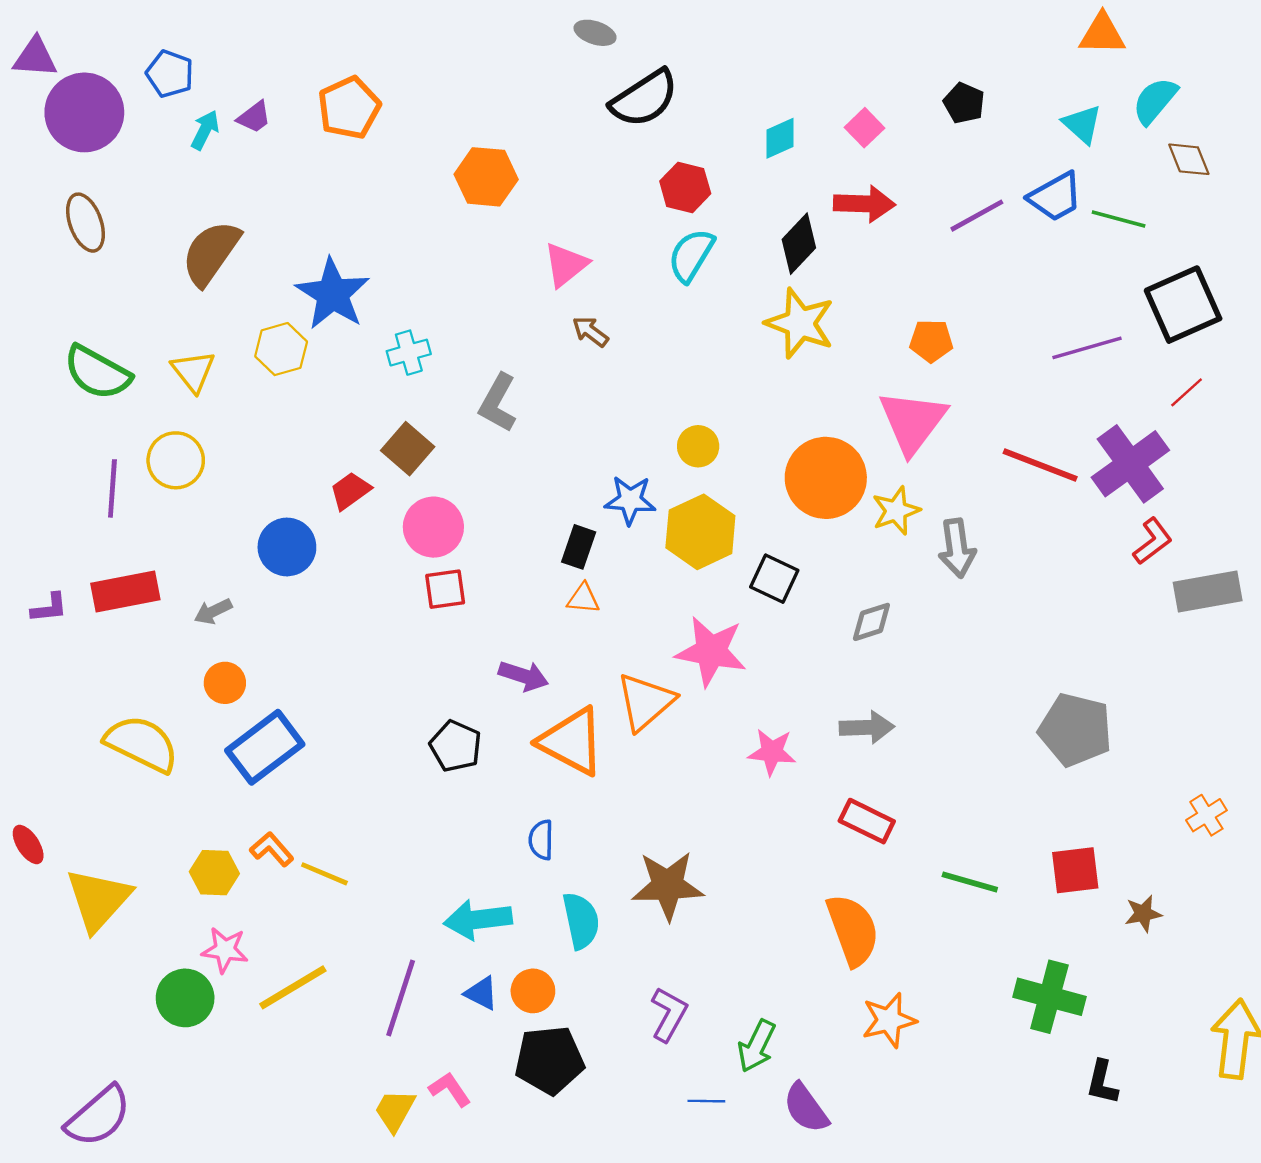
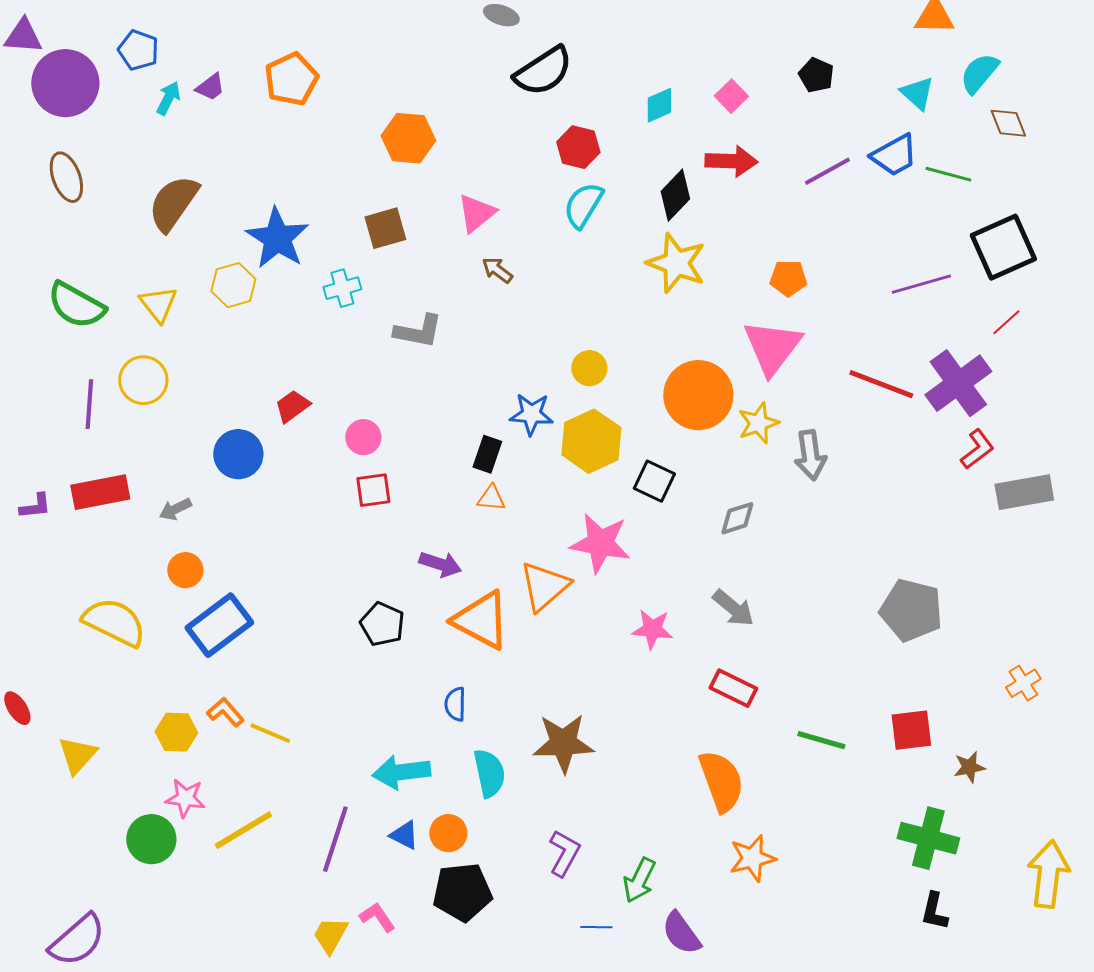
gray L-shape: (498, 403) -> (418, 331), turned -108
brown square: (408, 449) -> (385, 228), moved, turned 33
pink circle: (433, 527) -> (363, 437), size x0.7
gray arrow: (867, 727) -> (733, 608), turned 42
yellow triangle: (98, 900) -> (77, 755), size x0.7
green cross: (1049, 997) -> (928, 838), moved

